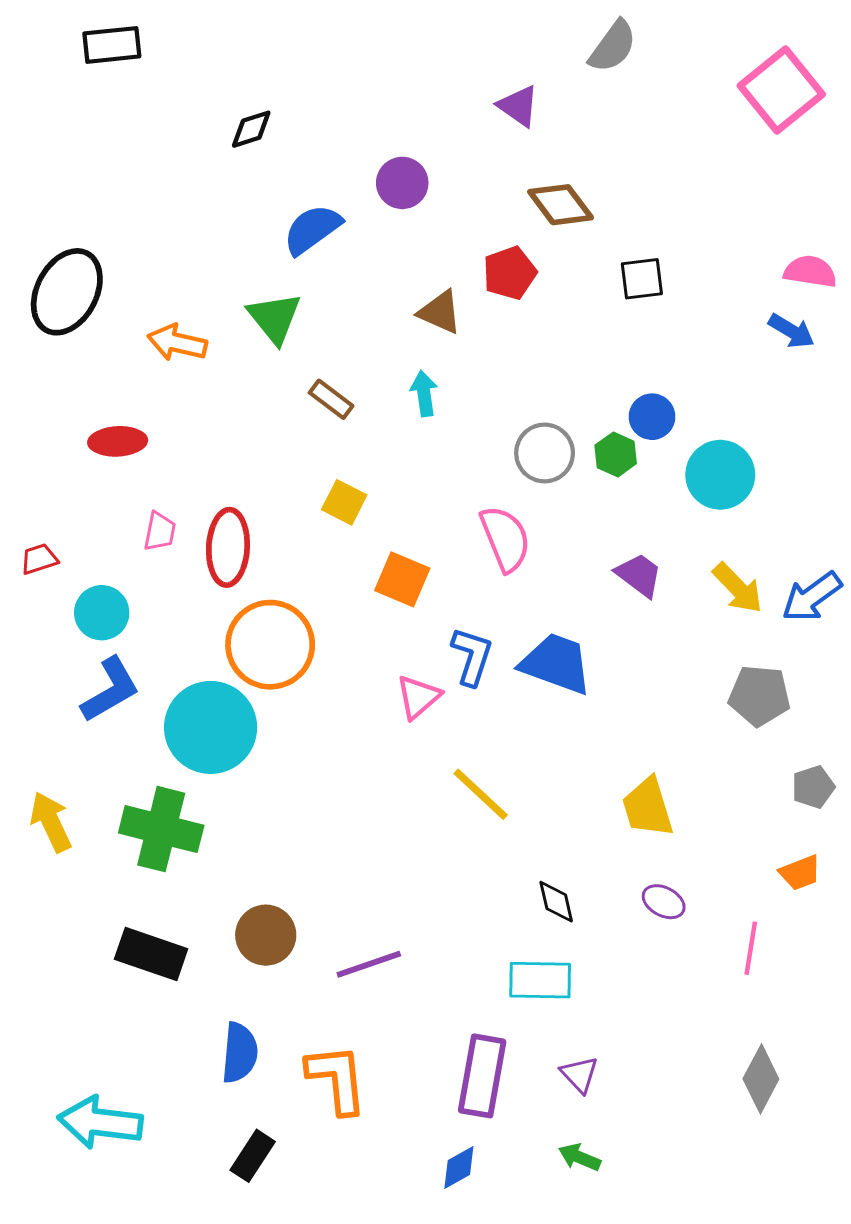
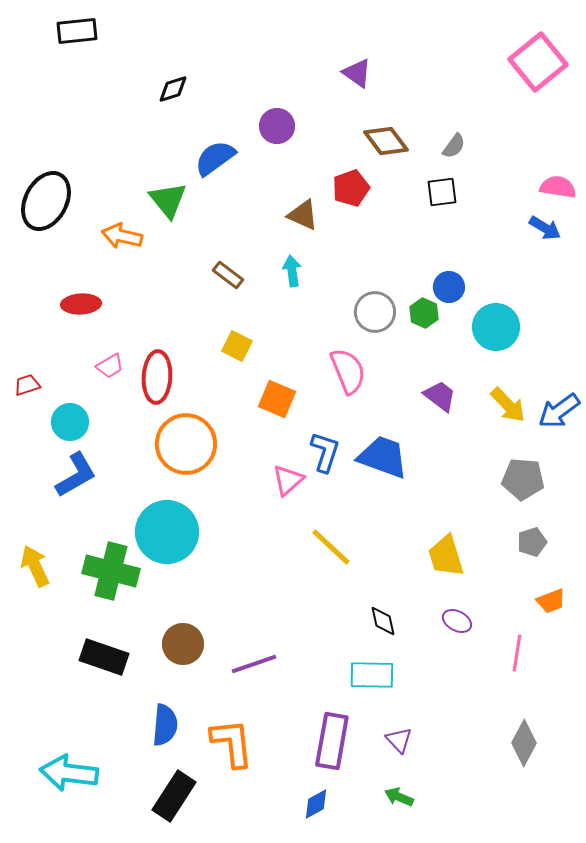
gray semicircle: (613, 46) -> (454, 146), moved, size x0.7
green triangle: (274, 318) -> (168, 200), moved
pink trapezoid: (160, 531) -> (110, 366), turned 48
cyan circle: (211, 727) -> (167, 532), moved
gray pentagon: (813, 787) -> (532, 542), moved
black rectangle: (253, 1156) -> (174, 796), size x1.4

